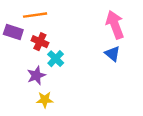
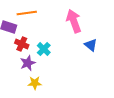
pink arrow: (115, 25) -> (74, 21), moved
red cross: (40, 42) -> (22, 44), moved

